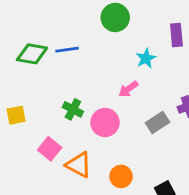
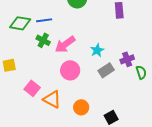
cyan star: (146, 58) -> (97, 50), moved
pink arrow: (128, 89) -> (65, 44), moved, size x1.5
green cross: (73, 109) -> (43, 40), moved

